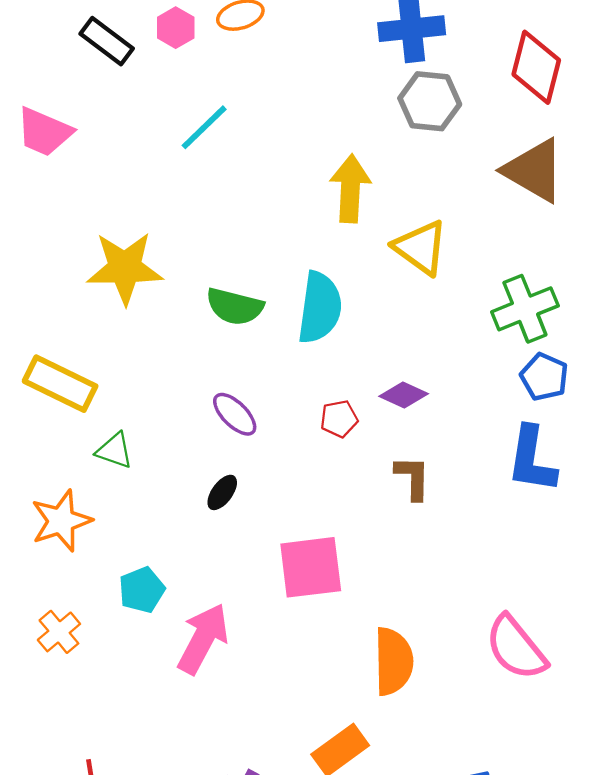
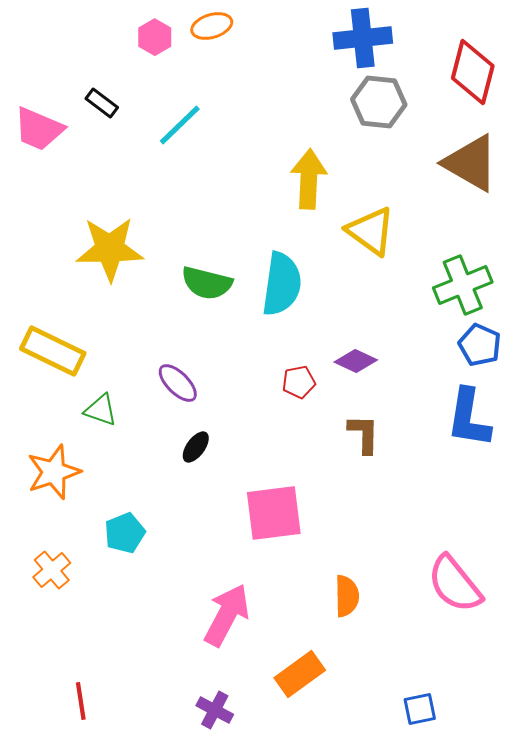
black rectangle: (107, 41) -> (102, 103), moved, size x0.7
purple ellipse: (235, 414) -> (178, 383), moved
pink arrow: (203, 639) -> (227, 615), moved
orange semicircle: (393, 661) -> (347, 596), size x0.7

